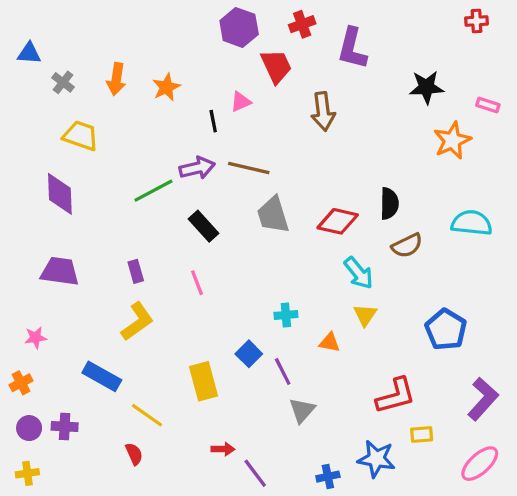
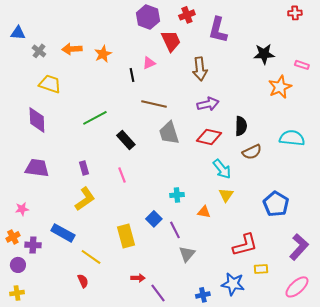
orange arrow: (116, 79) -> (72, 49), turned 78
purple arrow: (197, 168) -> (208, 104), moved
purple cross: (65, 426) -> (33, 245), moved

